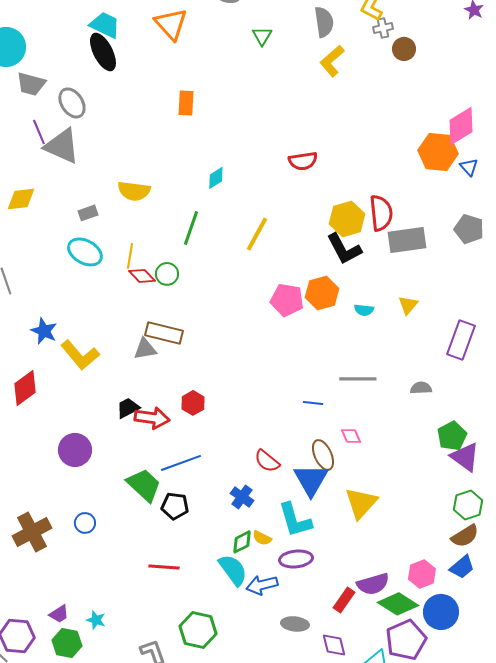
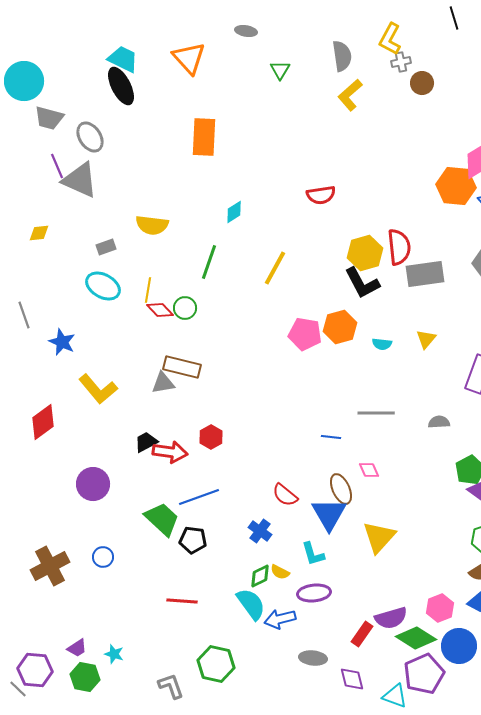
orange rectangle: (186, 103) -> (204, 137), size x1.5
yellow diamond: (21, 199) -> (39, 233), size x0.7
blue star: (44, 331) -> (62, 342), moved
cyan L-shape: (295, 520) -> (313, 554), size x0.7

